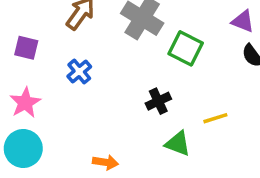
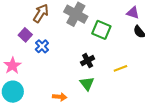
purple square: (26, 48) -> (25, 35), moved, turned 32
green triangle: (178, 143) -> (87, 84), moved, turned 35

